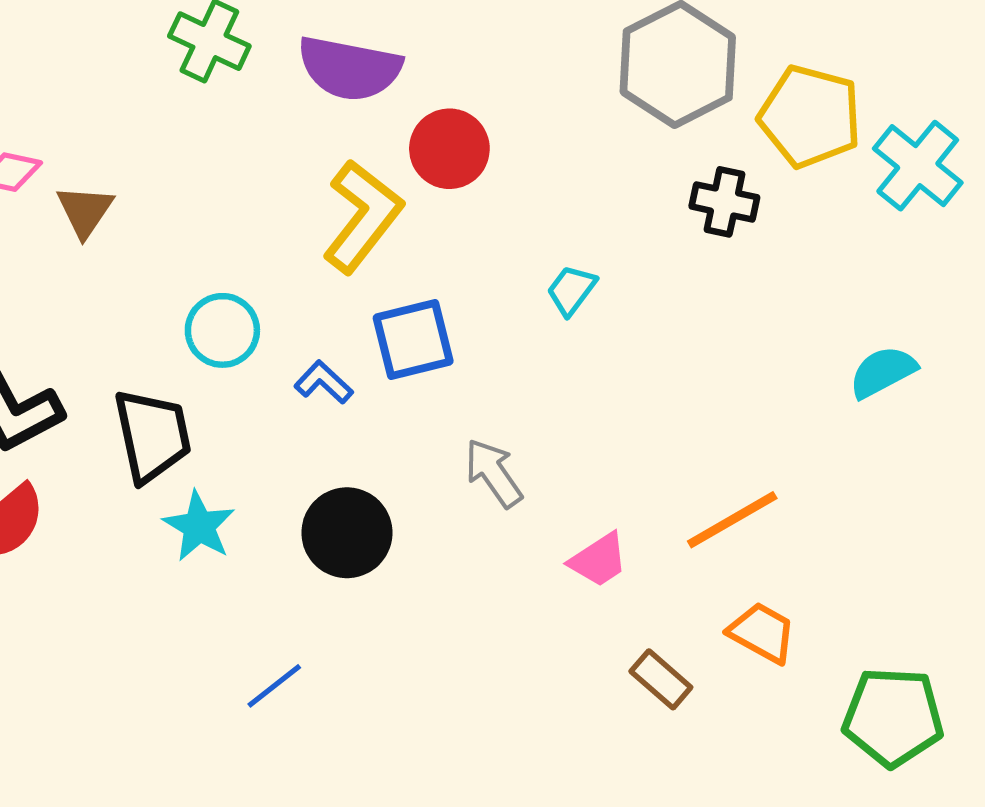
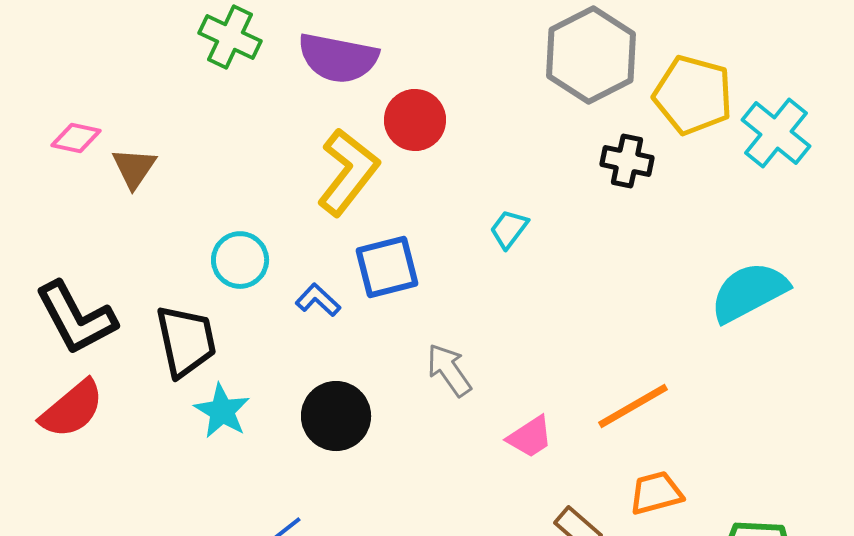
cyan semicircle: (883, 372) -> (749, 292), size x1.5
orange trapezoid: (762, 633) -> (656, 493), turned -44

